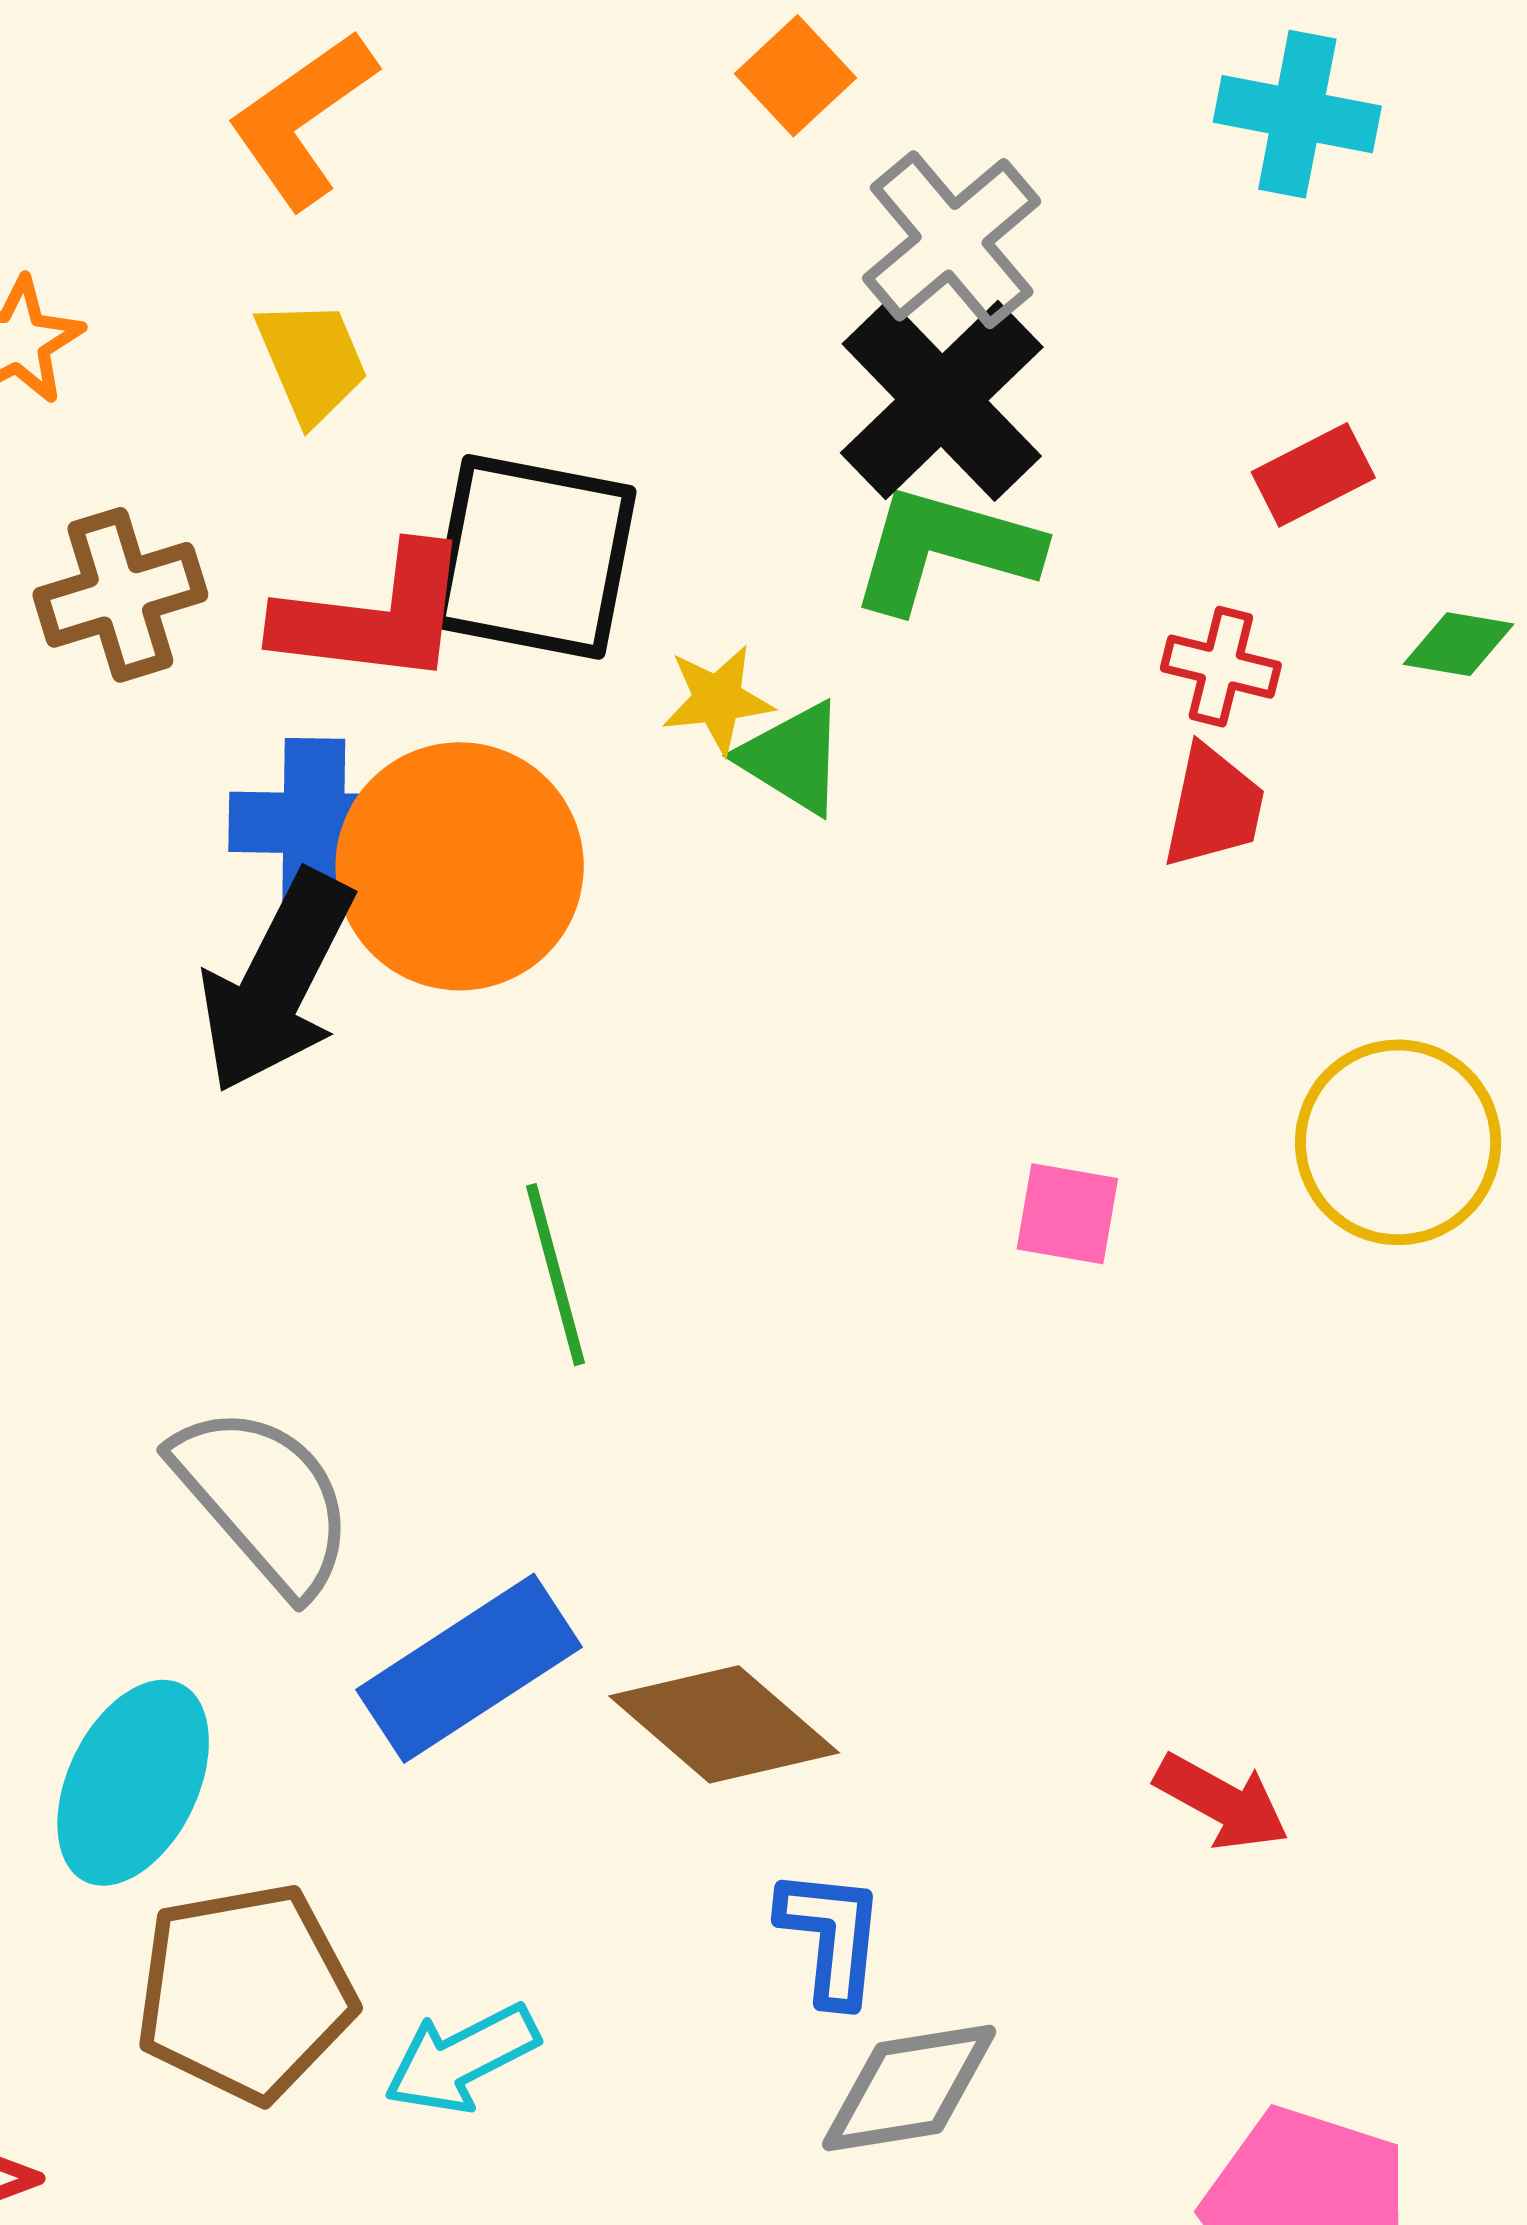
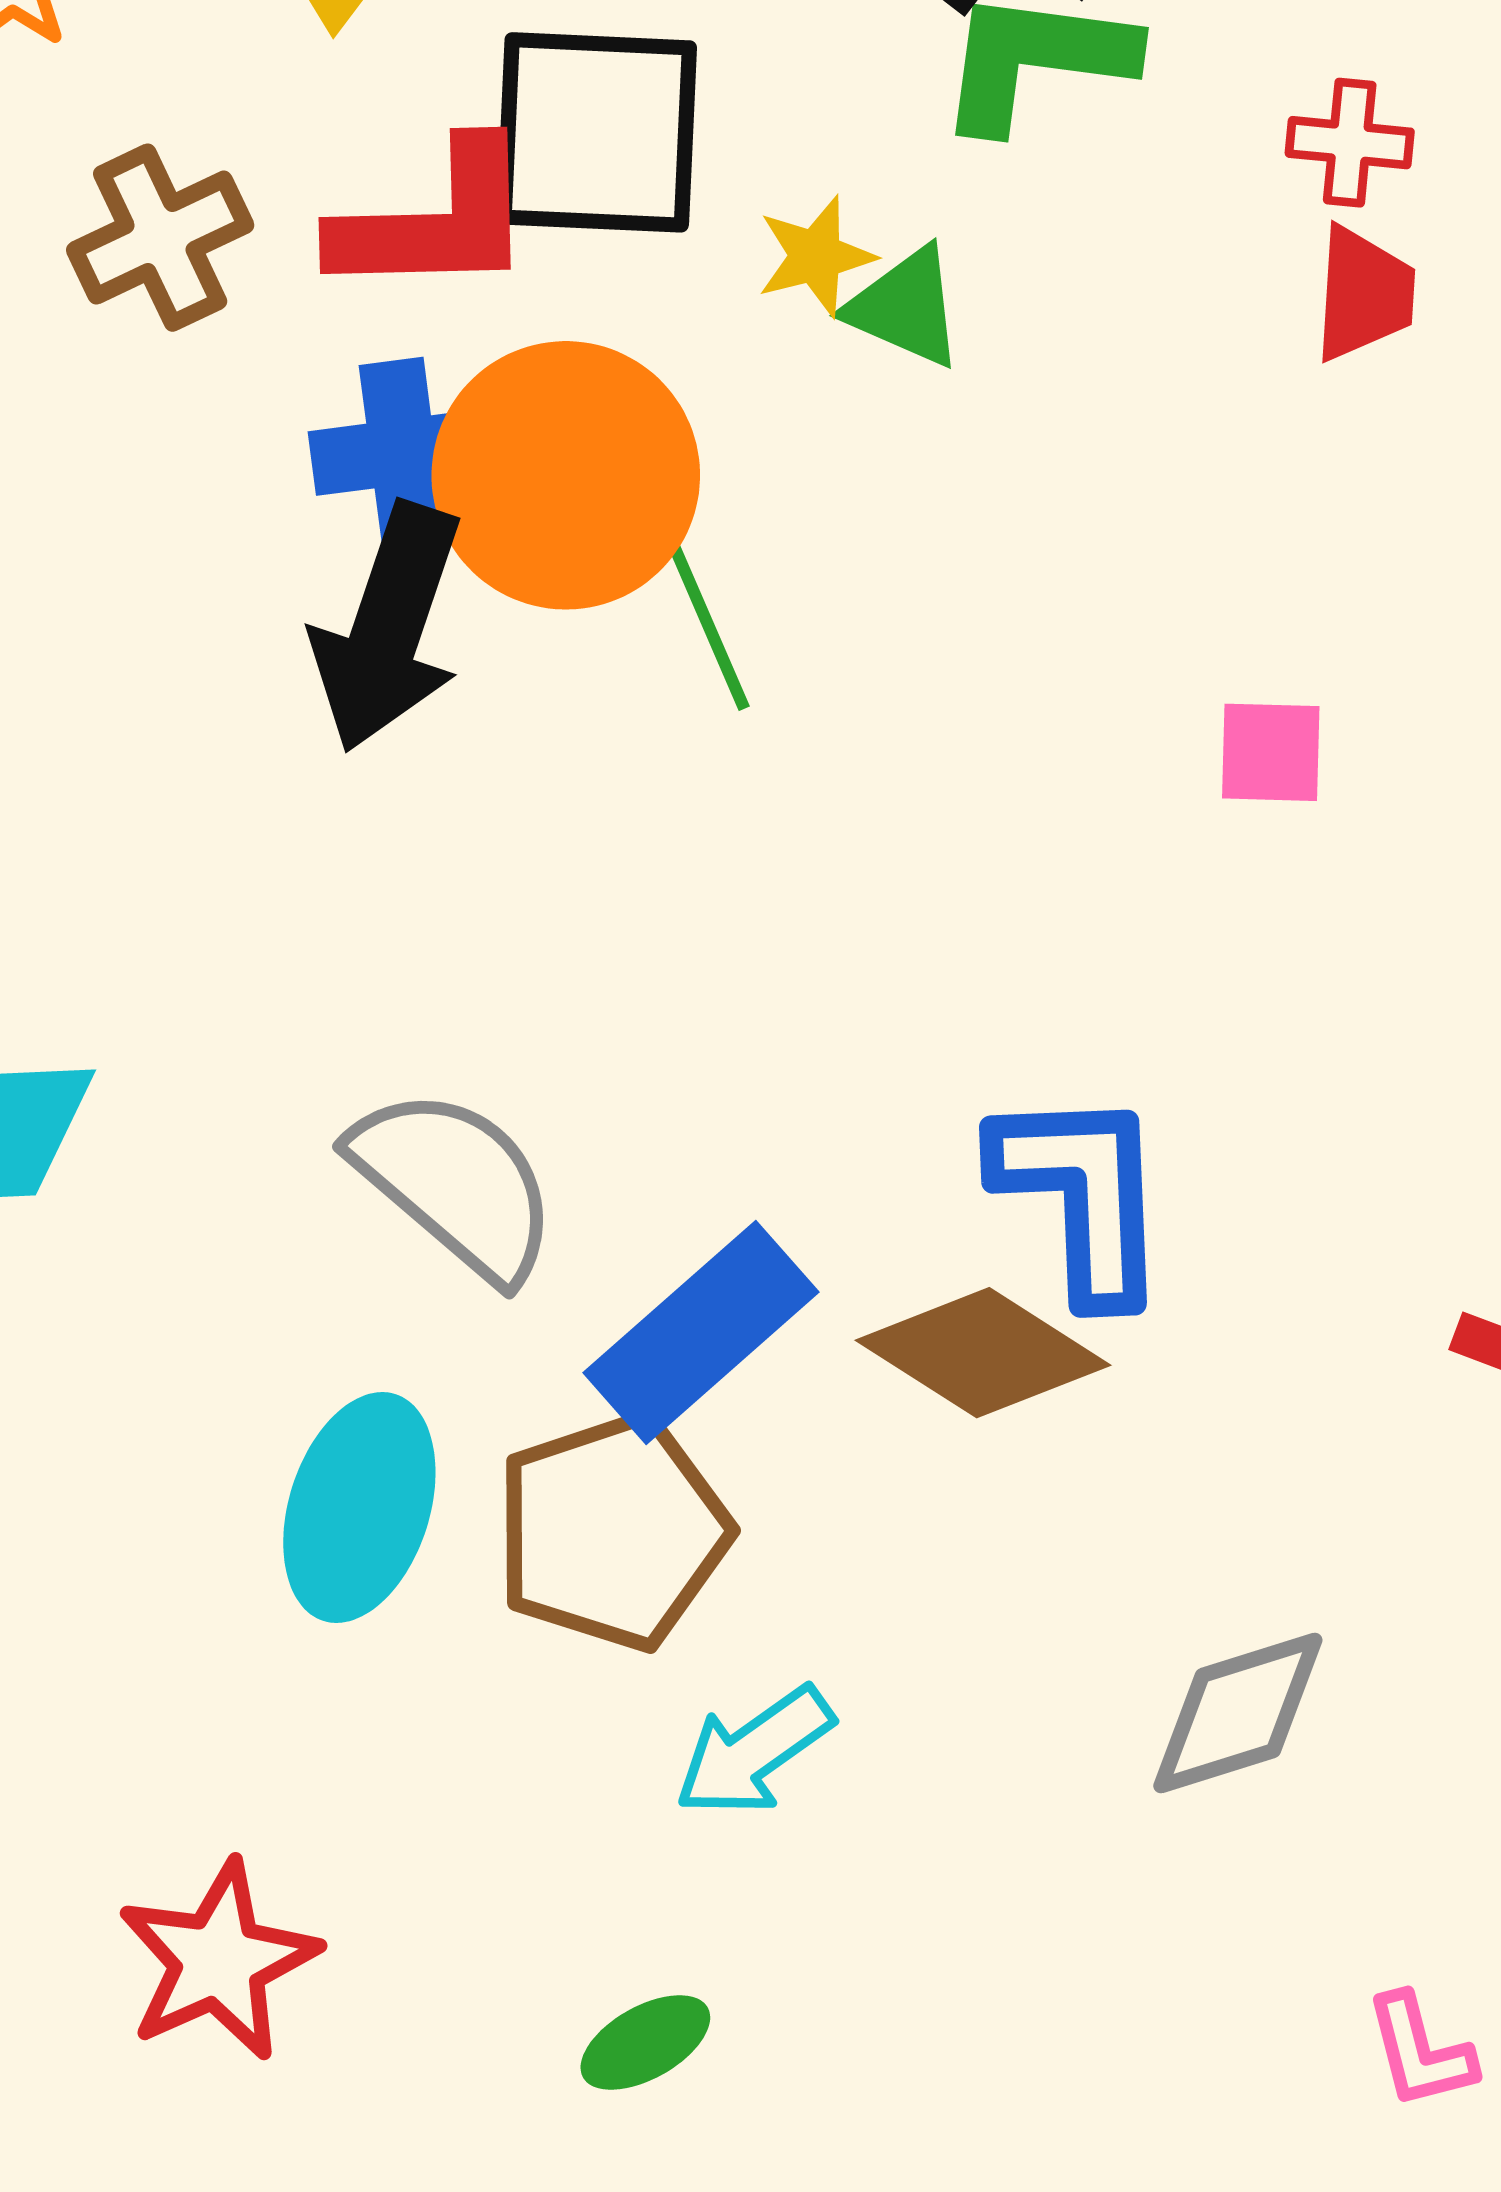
green line: (555, 1275) -> (704, 616), moved
blue L-shape: (831, 1936) -> (1082, 1195), moved, size x1.5
brown pentagon: (245, 1993) -> (612, 1531), moved

